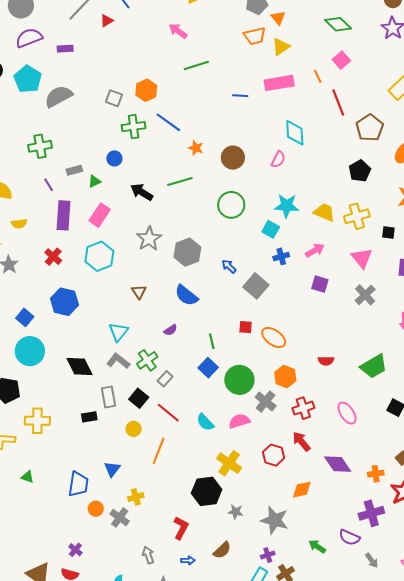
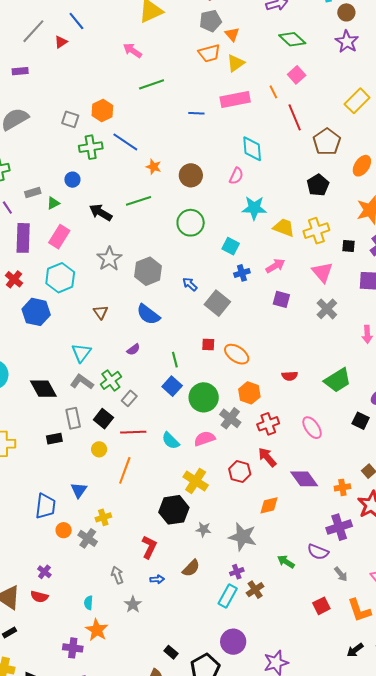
cyan star: (287, 206) -> (254, 208), moved
blue hexagon: (64, 302) -> (36, 312), moved
red line: (168, 413) -> (133, 432), turned -40

